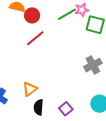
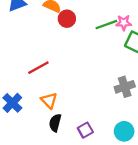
red line: (35, 38) -> (38, 68), moved
orange triangle: (30, 89) -> (49, 101), turned -49

